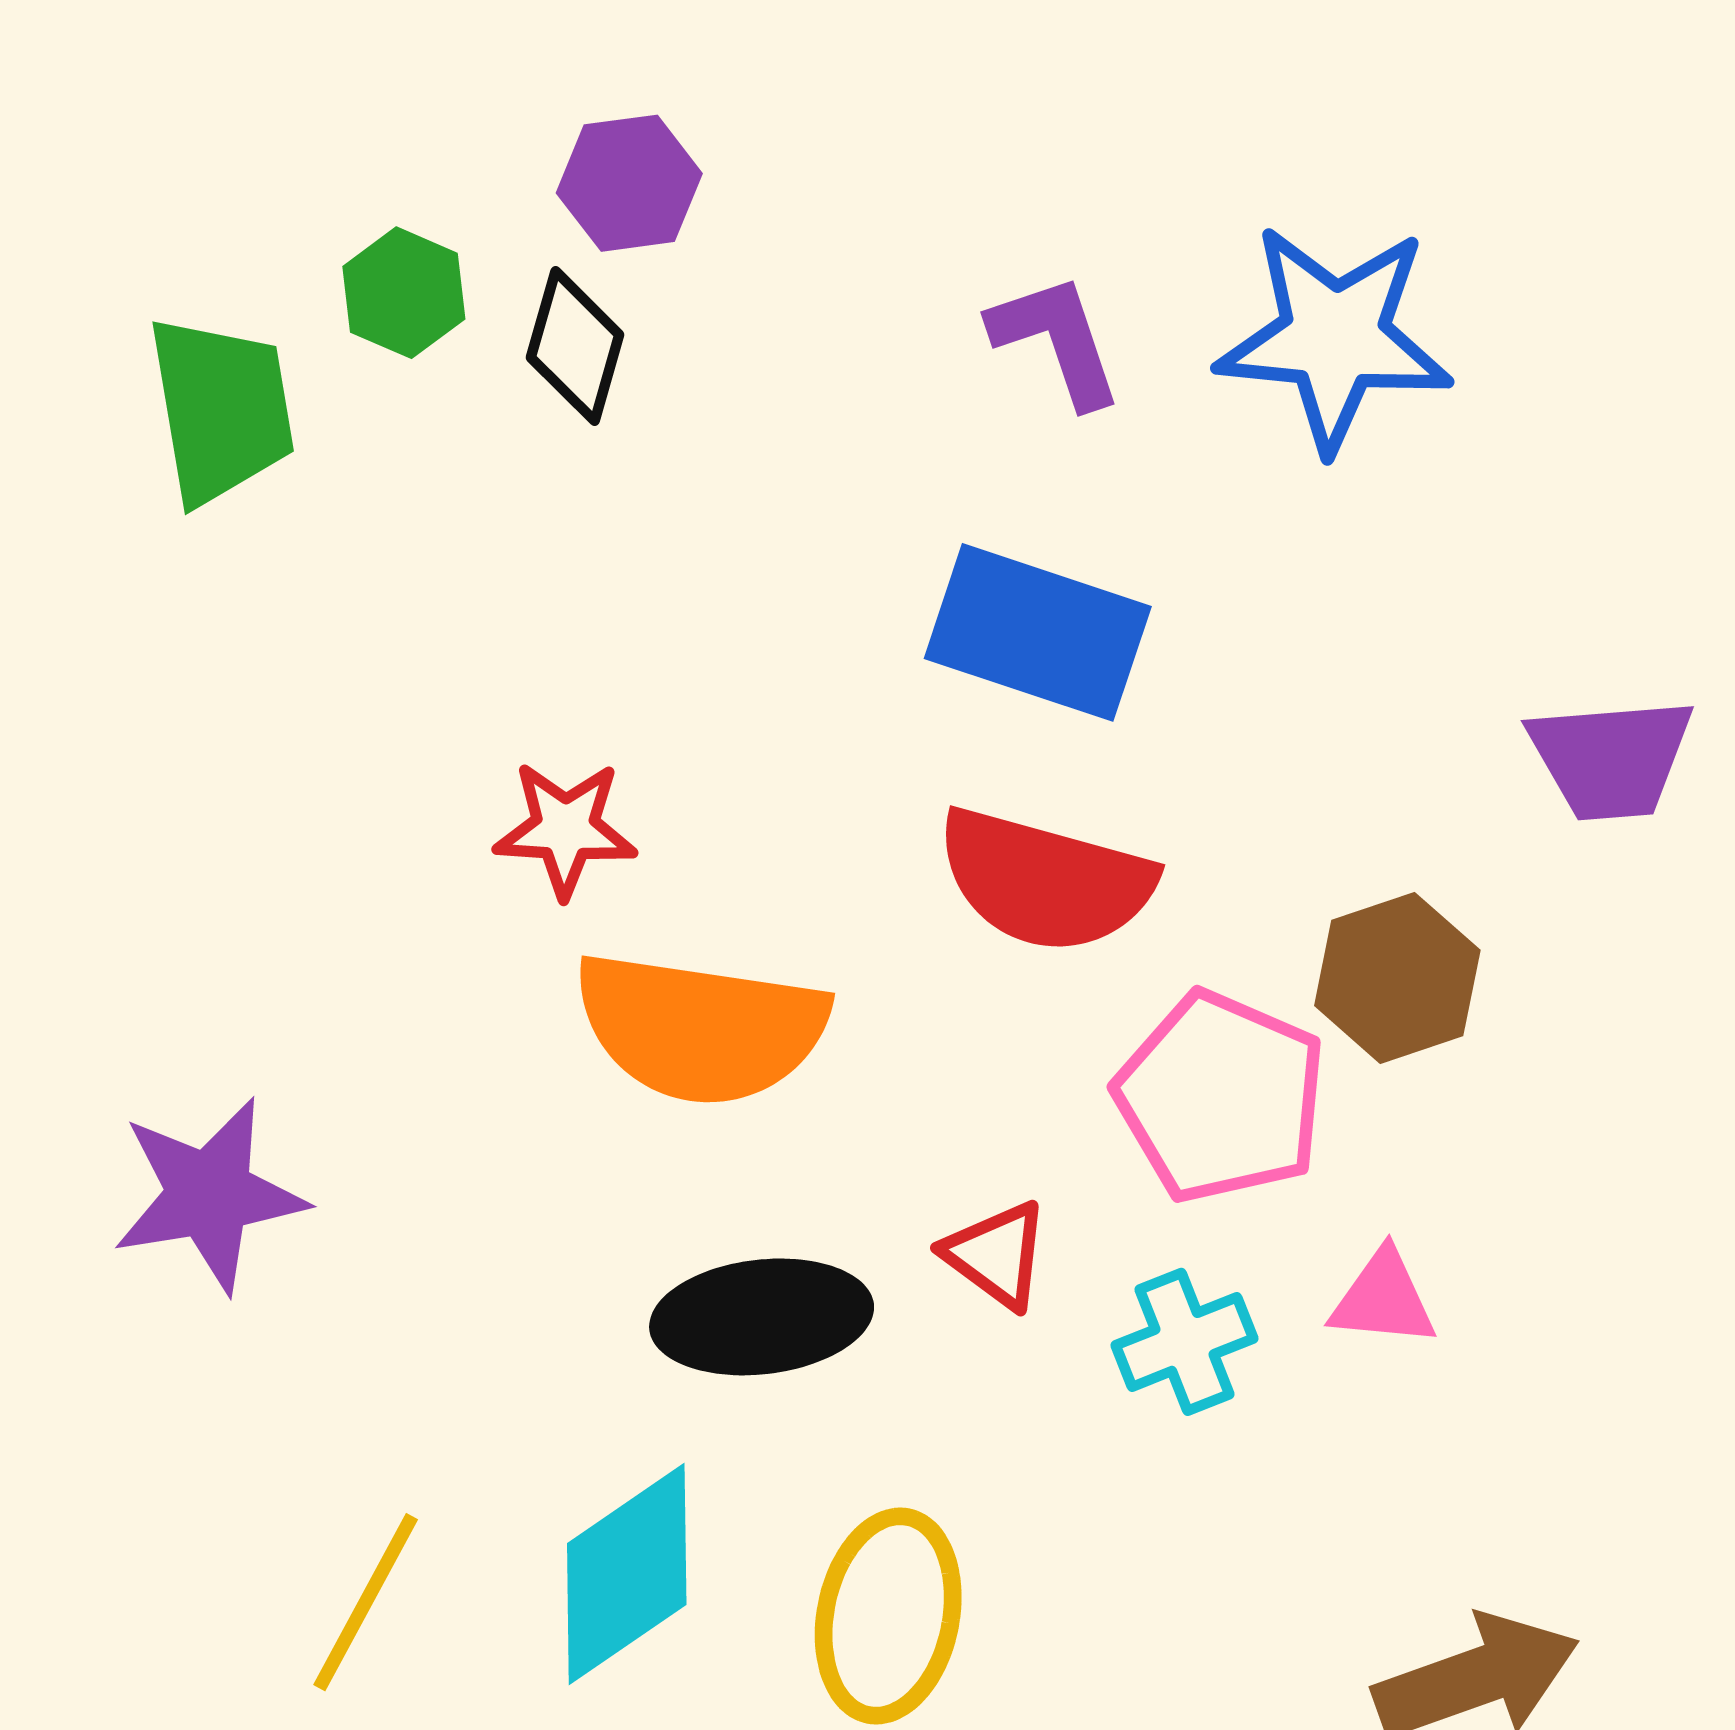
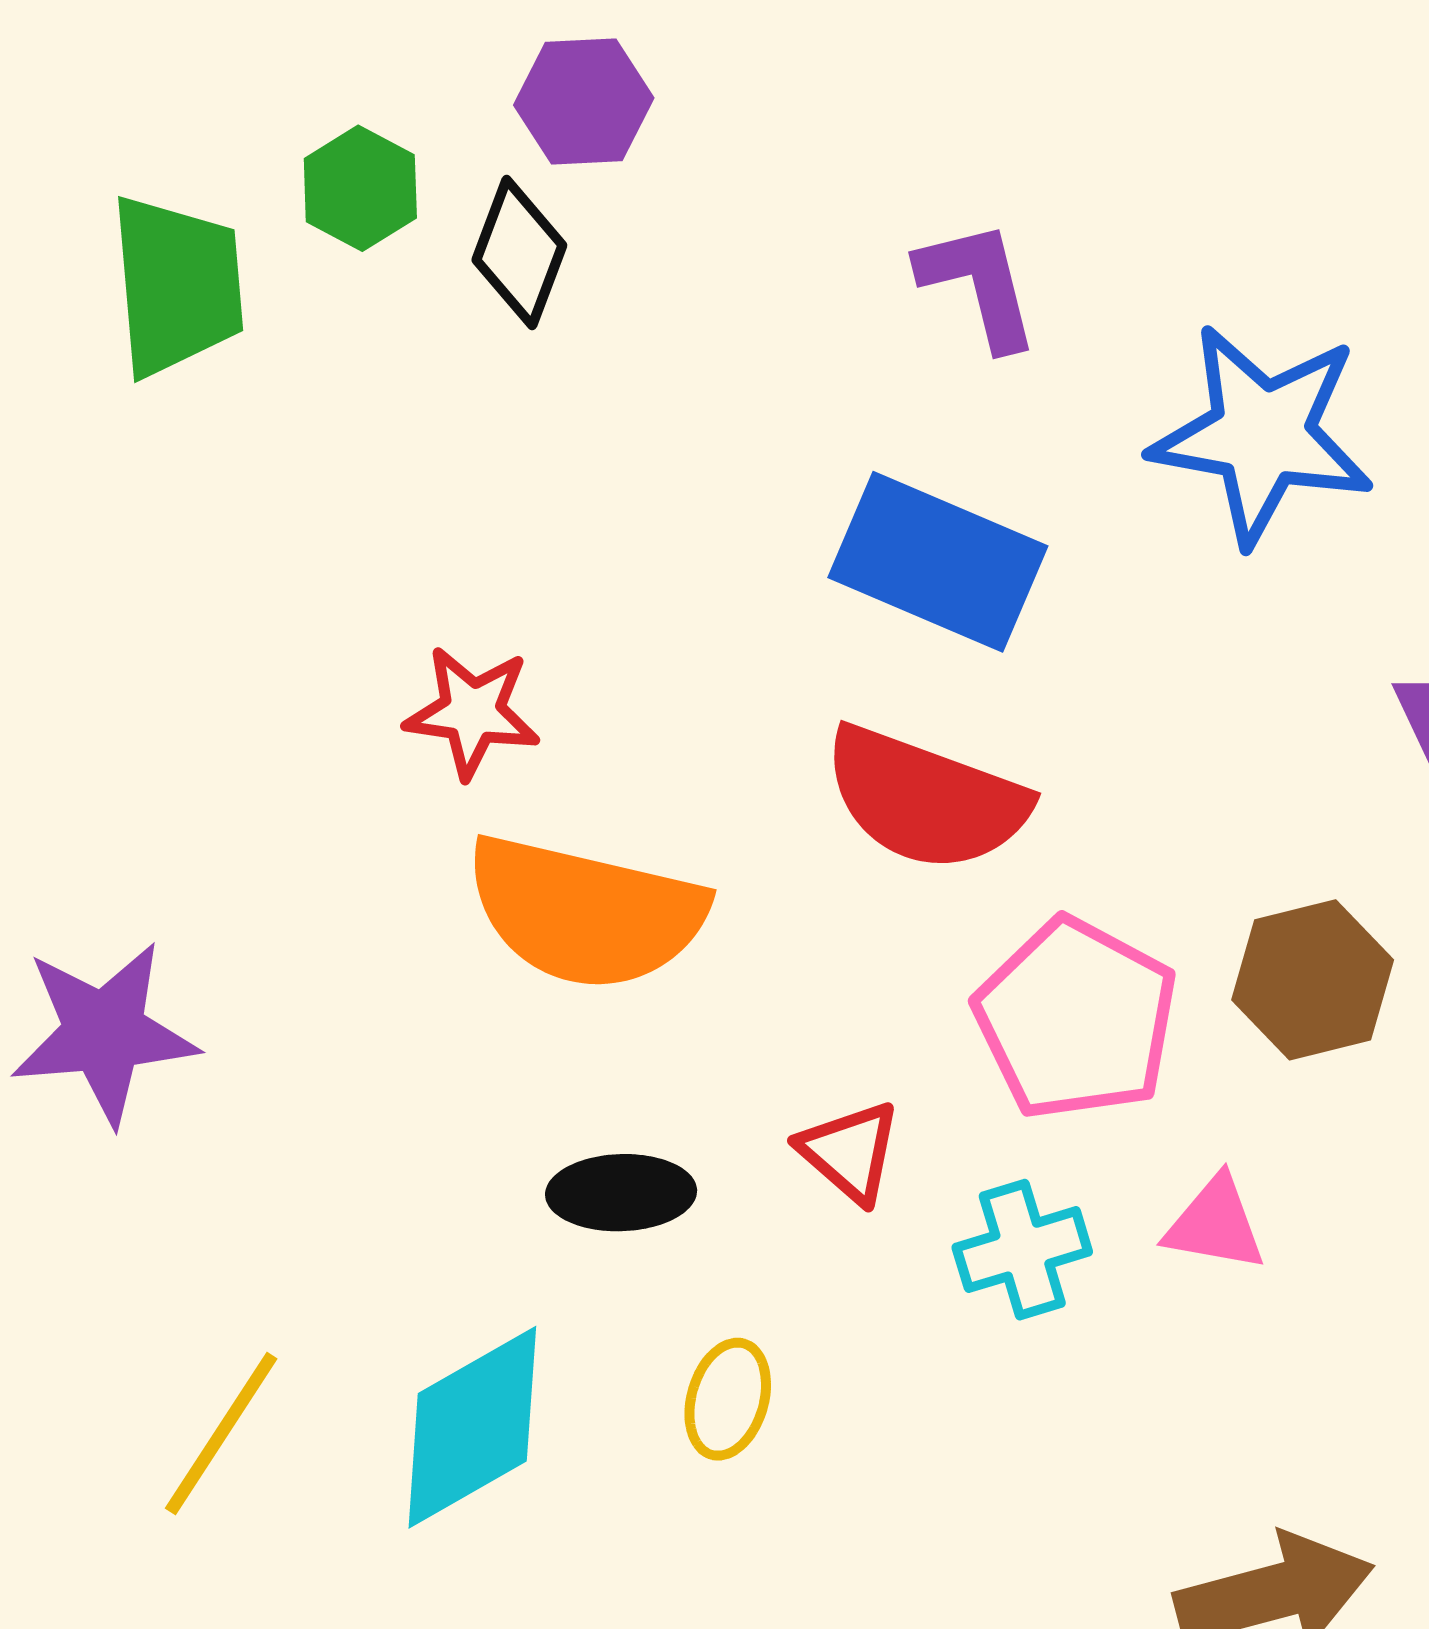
blue star: (1335, 337) -> (1262, 434), moved
brown hexagon: (1397, 978) -> (1313, 980), moved
black ellipse: (762, 1317) -> (621, 1193), size x0.7
yellow ellipse: (888, 1616) -> (728, 1399), moved, size x0.6

